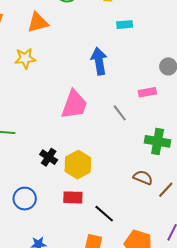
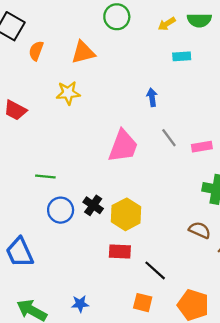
blue arrow: (99, 61) -> (152, 97), size x0.6
pink rectangle: (147, 92) -> (202, 147), moved
gray line: (120, 113) -> (169, 138), moved
blue circle: (25, 199) -> (61, 210), moved

